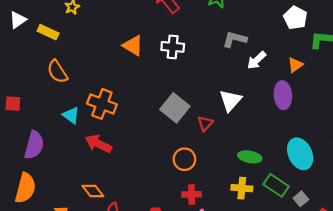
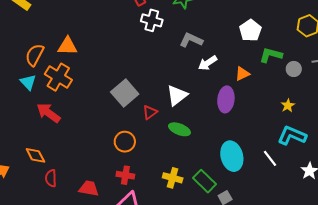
orange triangle: (133, 46) -> (67, 46), moved, turned -40
white cross: (173, 47) -> (152, 20), moved
orange semicircle: (57, 72) -> (35, 55), moved, turned 50
green ellipse: (250, 157) -> (180, 129), moved

